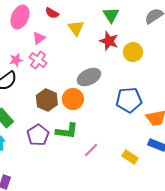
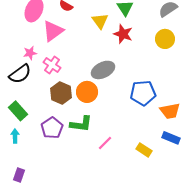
yellow triangle: (76, 28) -> (100, 21), moved
pink triangle: (39, 38) -> (53, 31), size x1.6
yellow circle: (133, 52) -> (165, 39), moved
pink cross: (38, 60) -> (52, 65), moved

